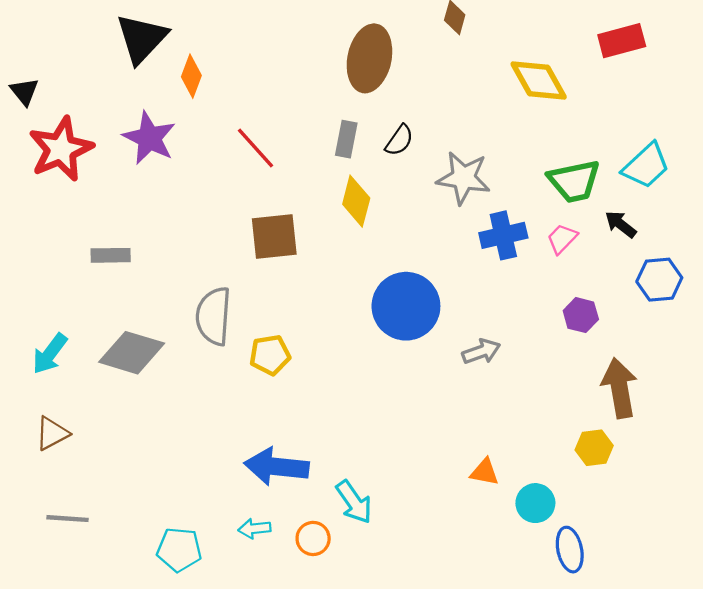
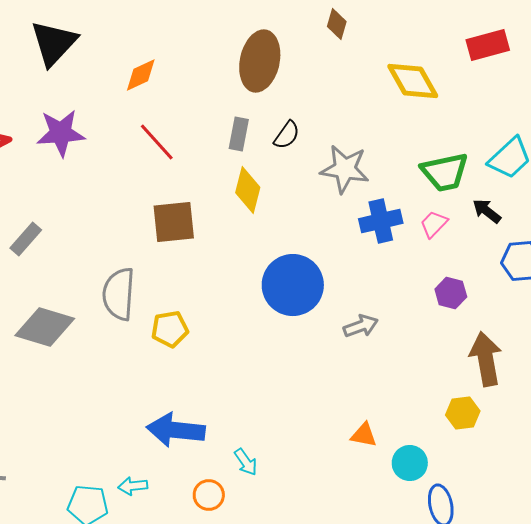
orange diamond: (191, 76) -> (141, 75), moved, turned 45
purple star: (149, 138) -> (61, 133), turned -30
gray rectangle: (111, 255) -> (26, 239), turned -48
cyan arrow: (354, 502) -> (246, 462), size x0.7
cyan arrow: (254, 529) -> (133, 486), moved

